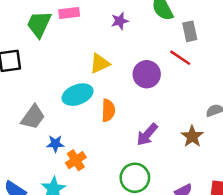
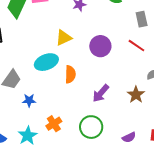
gray rectangle: (190, 31) -> (142, 19), moved
red line: (180, 58) -> (136, 46), moved
orange cross: (76, 160) -> (54, 124), moved

